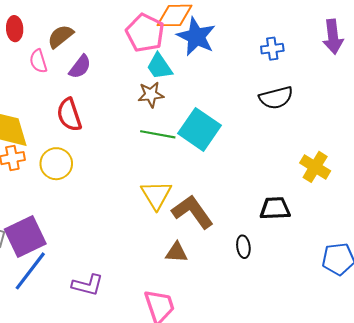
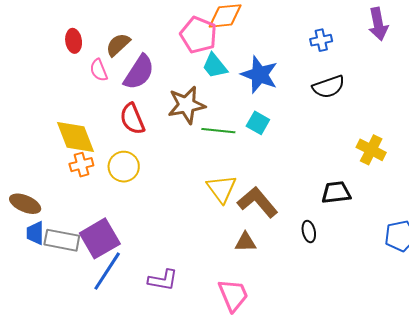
blue star: (196, 36) -> (259, 75), moved
purple semicircle: (80, 67) -> (139, 72), size x1.5
brown star: (151, 95) -> (186, 105), moved, size x1.5
cyan square: (200, 129) -> (258, 123), size x0.6

